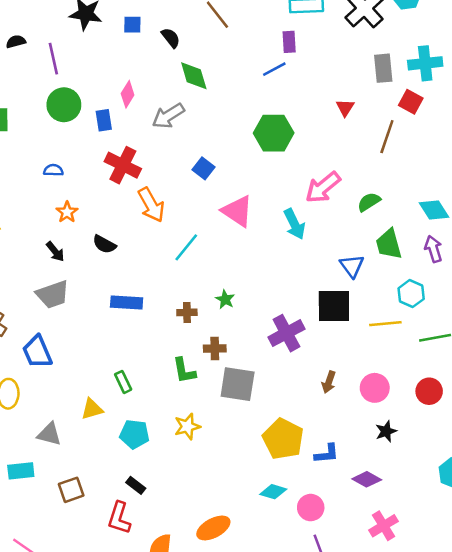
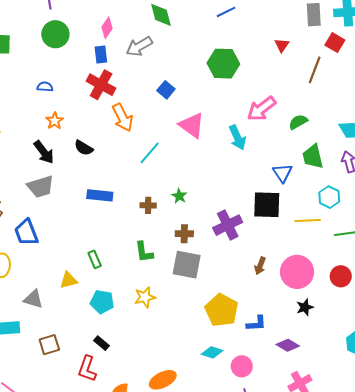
blue rectangle: (104, 120) -> (101, 55), moved
black arrow: (55, 251) -> (44, 152), size x1.4
brown cross: (215, 349) -> (184, 234), moved
pink circle: (375, 388) -> (297, 272), size x1.4

